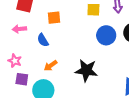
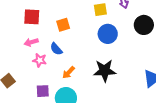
blue circle: (106, 35) -> (108, 34), moved
pink star: (15, 61) -> (40, 60), moved

